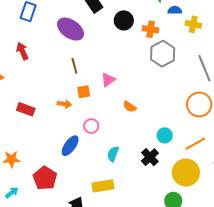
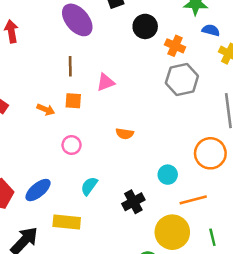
pink triangle: (108, 80) -> (105, 82), moved
orange semicircle: (130, 107) -> (125, 134), turned -40
cyan circle: (165, 135) -> (168, 175), moved
blue ellipse: (70, 146) -> (38, 190), moved

